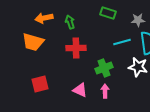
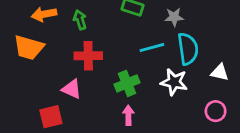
red square: (40, 84) -> (51, 117), moved
pink triangle: (80, 90) -> (72, 89), moved

